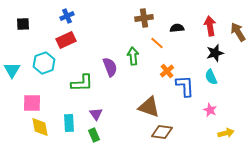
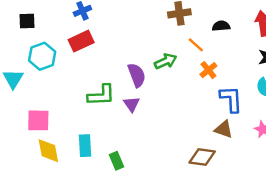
green arrow: (133, 56) -> (166, 61), turned 72
cyan hexagon: (44, 63) -> (42, 56), moved
orange cross: (167, 71) -> (208, 70), moved
brown triangle: (149, 107) -> (224, 129), moved, size x0.7
purple triangle: (96, 114) -> (132, 104), moved

